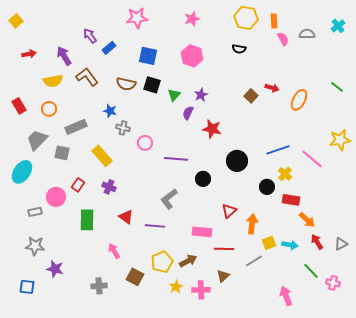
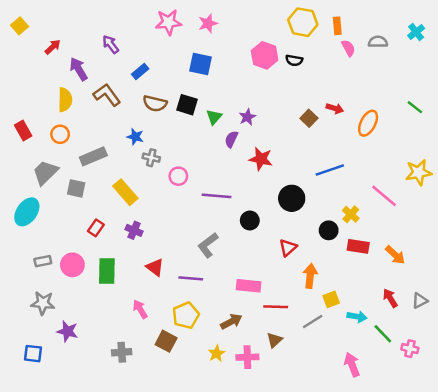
pink star: (192, 19) -> (208, 23), moved
blue rectangle: (109, 48) -> (140, 71), moved
red arrow: (29, 54) -> (53, 47), moved, turned -32
blue square: (148, 56) -> (201, 64), moved
pink hexagon: (192, 56) -> (265, 55), moved
yellow semicircle: (53, 81) -> (65, 100), turned -78
blue line: (278, 150) -> (330, 170), moved
pink circle: (56, 197) -> (72, 265), moved
red triangle: (229, 211) -> (288, 248), moved
orange arrow: (307, 220) -> (395, 255), moved
cyan arrow: (290, 245) -> (357, 317), moved
yellow pentagon: (162, 262) -> (186, 315), moved

